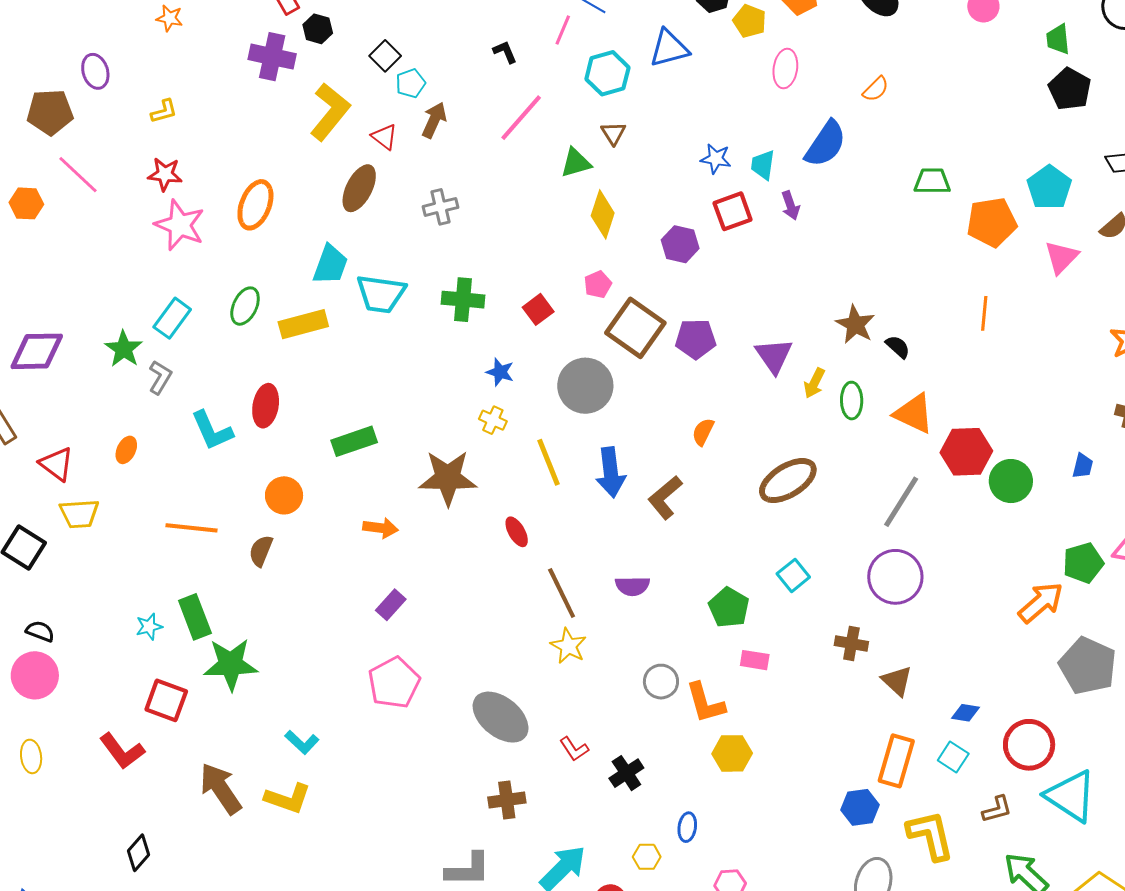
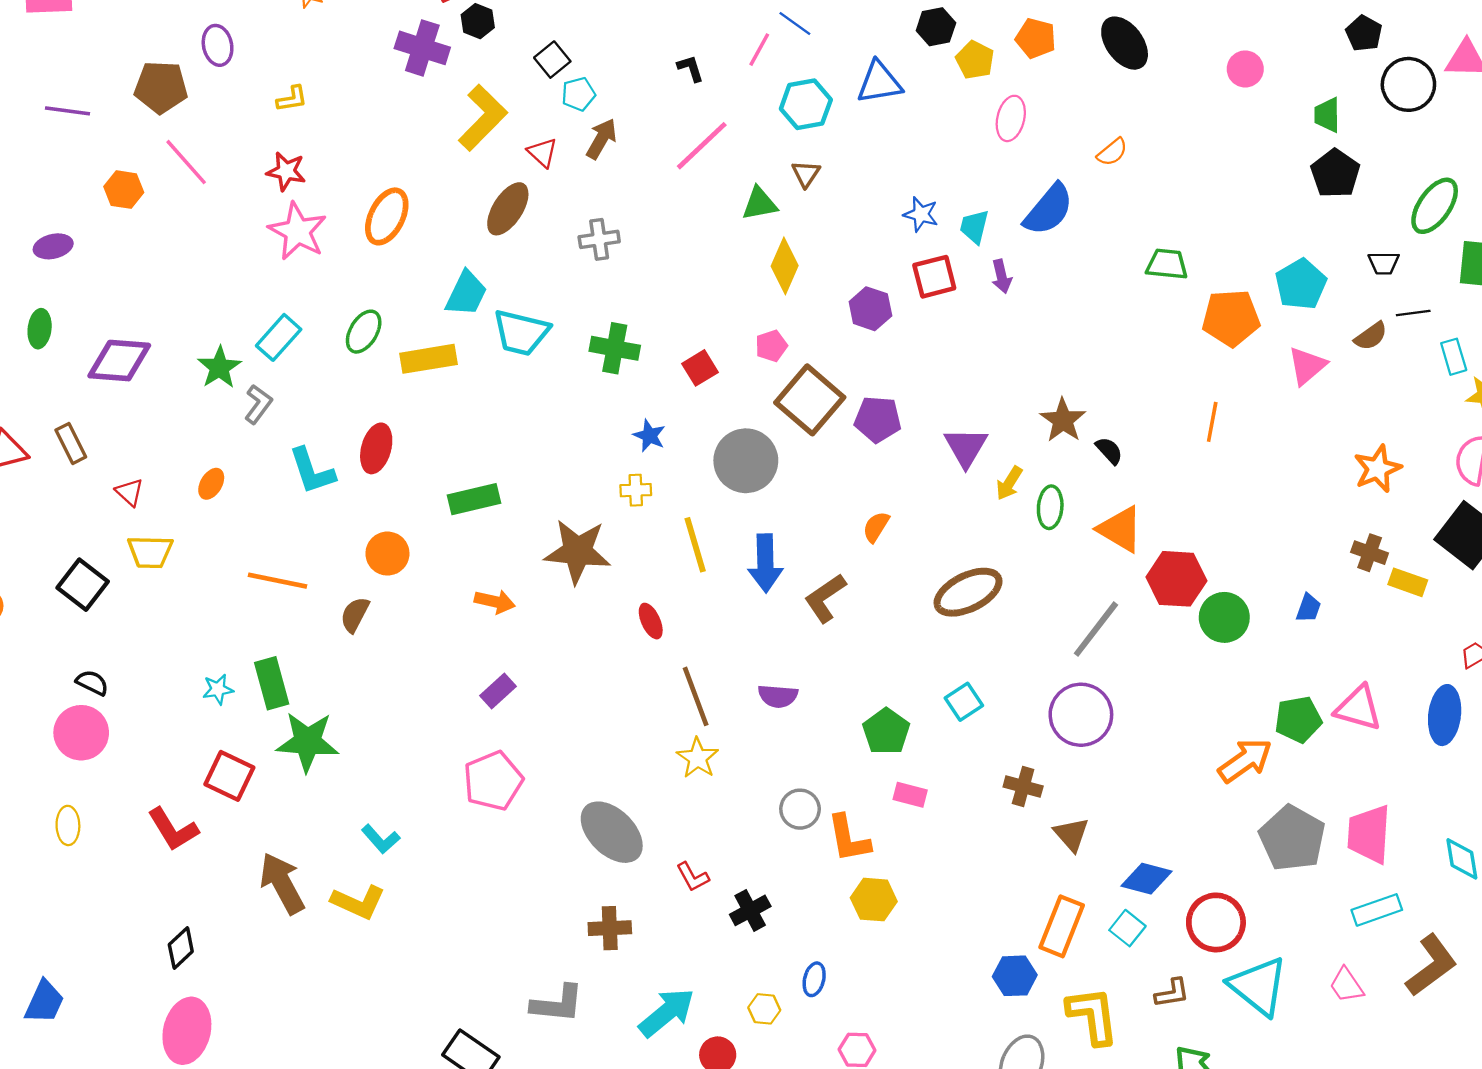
yellow cross: (493, 420) -> (636, 490), turned -32
red triangle: (56, 464) -> (129, 492), size x0.7
blue diamond: (966, 713) -> (1146, 879), size x1.5

